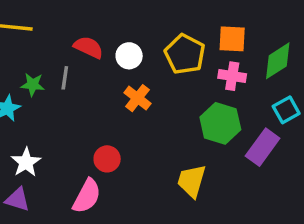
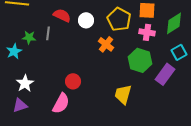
orange cross: (137, 98) -> (106, 44), moved
purple triangle: (17, 199) -> (20, 105), turned -35

